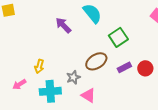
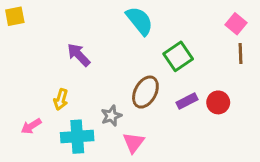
purple arrow: (63, 25) -> (79, 55), moved
brown ellipse: (96, 61) -> (145, 92), turned -30
pink triangle: (88, 95) -> (134, 142), turned 35

